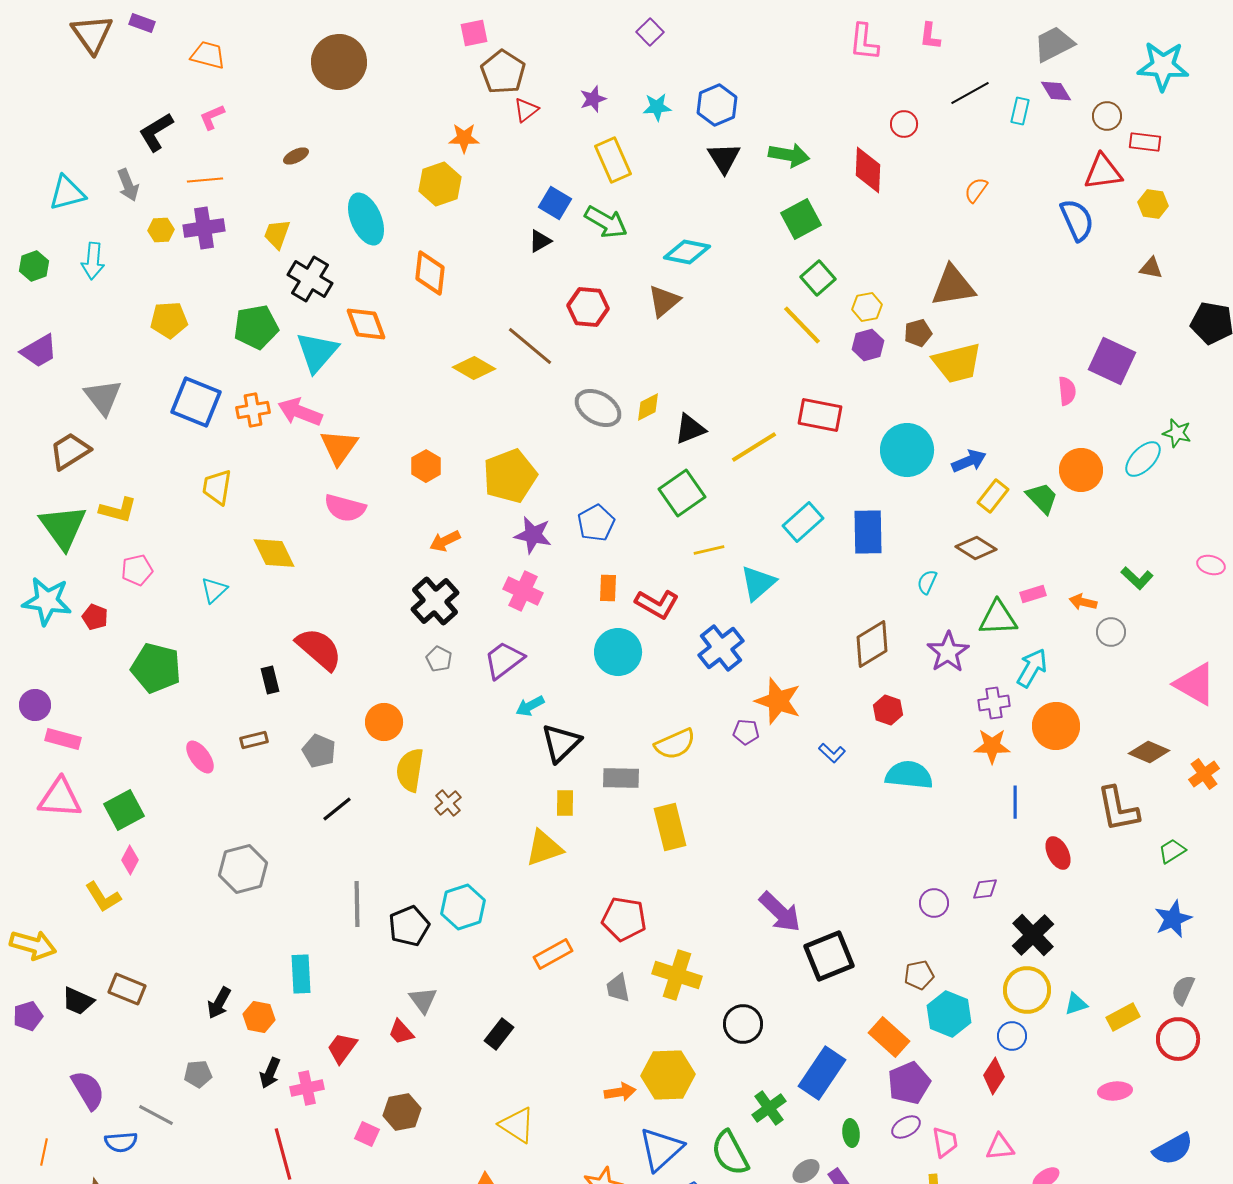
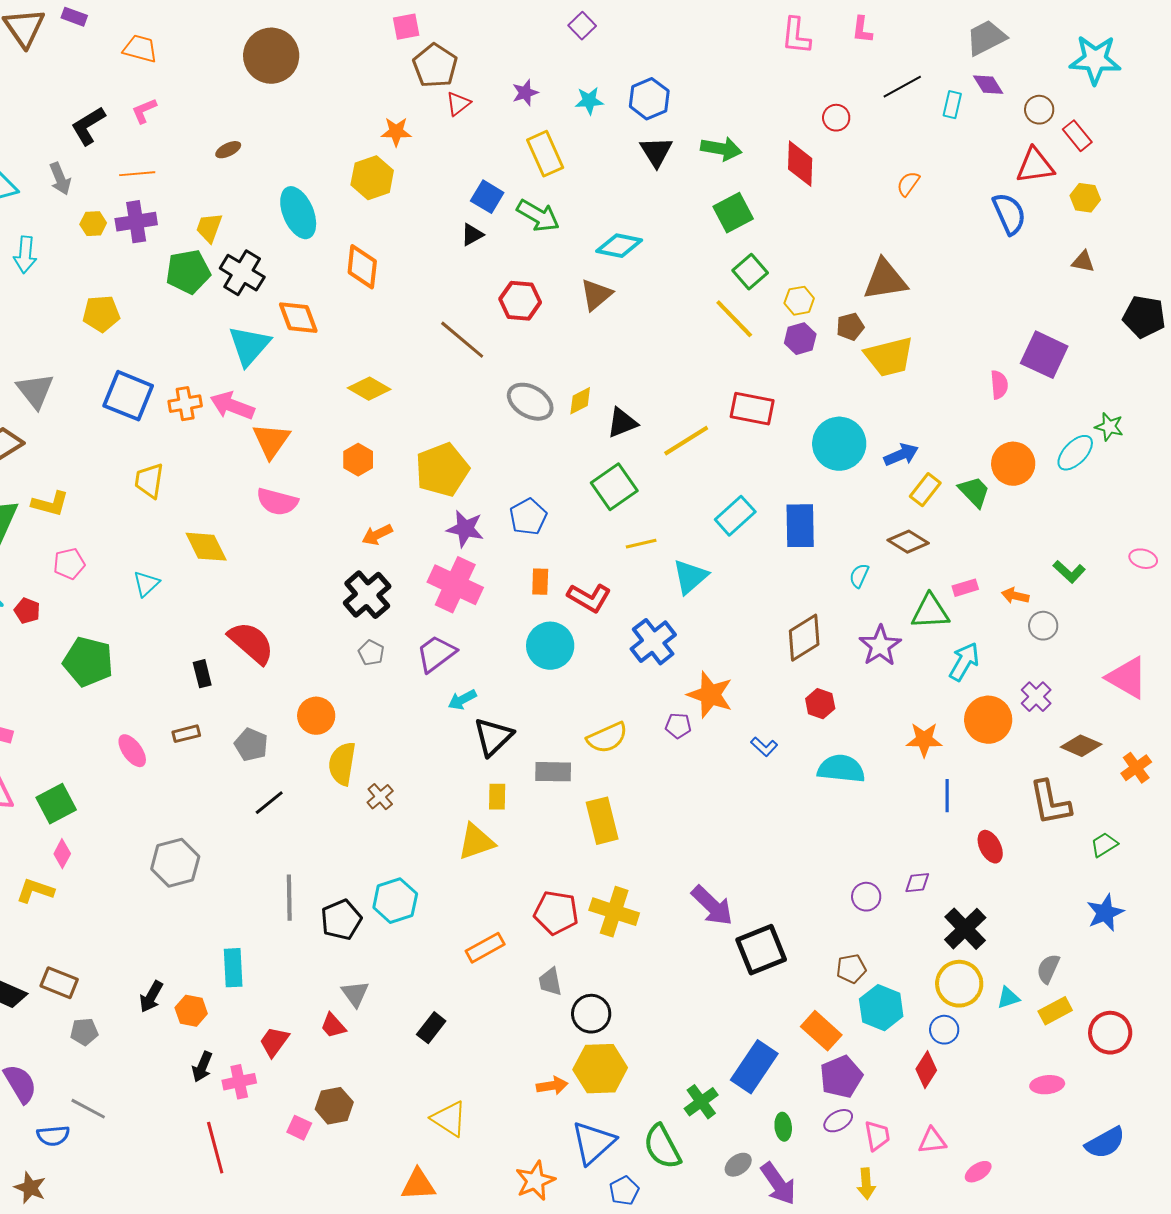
red rectangle: (1145, 142) -> (1077, 136), turned 44
green pentagon: (256, 327) -> (188, 272), moved
yellow diamond: (474, 368) -> (369, 389), moved
pink cross: (523, 591) -> (455, 585), size x1.4
purple cross: (994, 703) -> (1036, 697), moved, turned -36
yellow L-shape: (103, 897) -> (35, 891), turned 141
yellow cross: (677, 975) -> (614, 912), moved
gray semicircle: (1183, 990) -> (1048, 969), moved
black circle: (743, 1024) -> (591, 1014), moved
gray pentagon: (198, 1074) -> (84, 1032), moved

